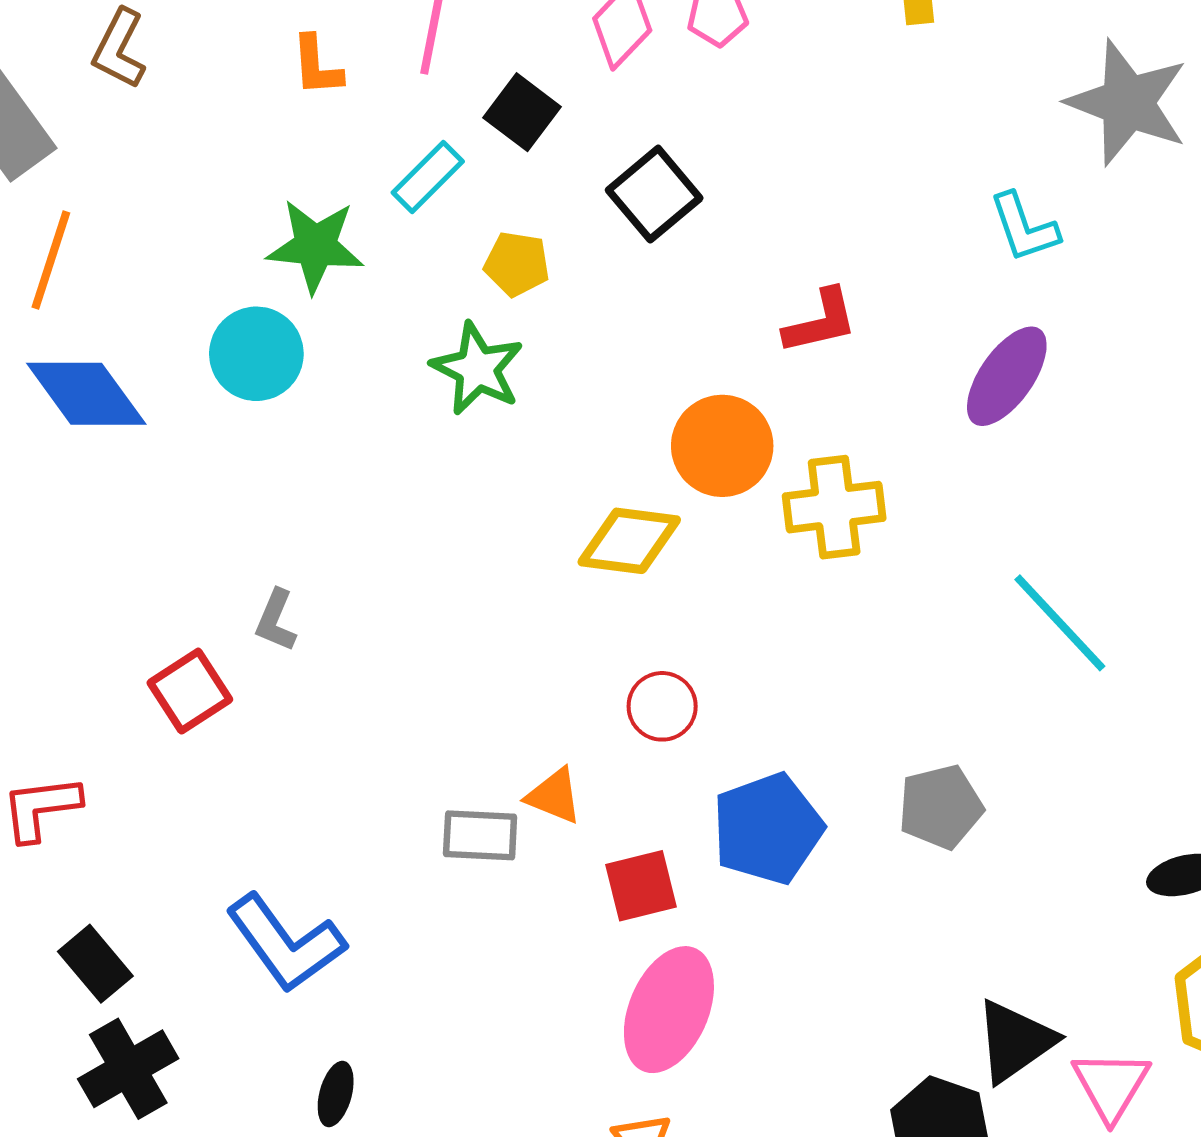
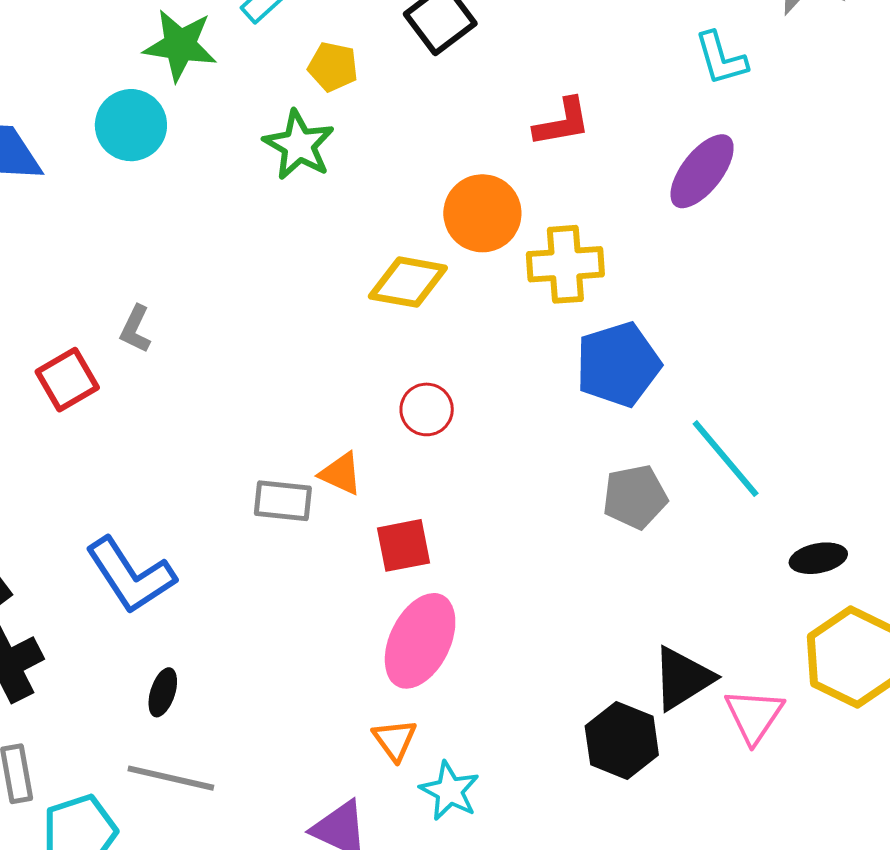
cyan line: (1060, 623) -> (726, 459), moved
blue pentagon: (768, 829) -> (618, 364), moved

